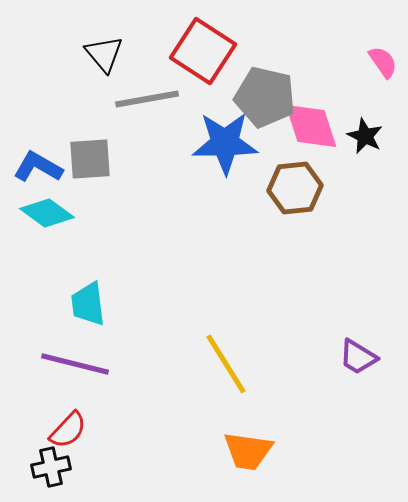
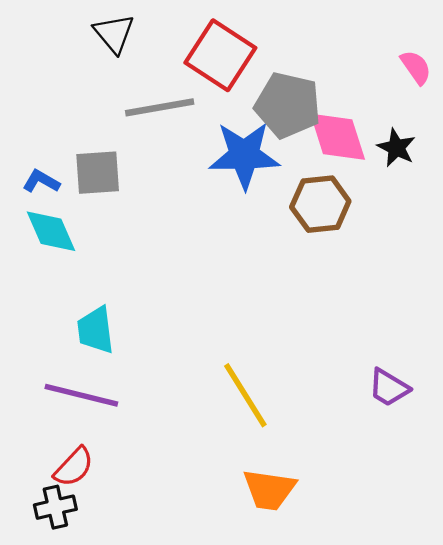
black triangle: (104, 54) -> (114, 34), moved
blue L-shape: (38, 167) -> (41, 181), size x0.7
cyan diamond: (47, 213) -> (51, 231), turned 30

